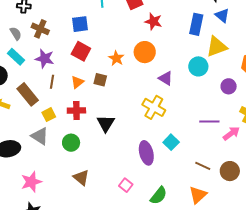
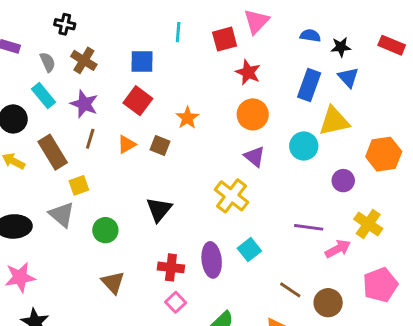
orange circle: (145, 52) -> (253, 114), moved
red cross: (76, 111) -> (171, 267), moved
pink star: (31, 182) -> (20, 277), moved

